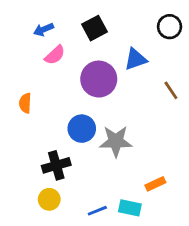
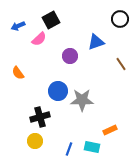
black square: (94, 28) -> (51, 20), moved
blue arrow: (44, 29) -> (18, 26), moved
purple circle: (99, 79) -> (70, 56), size x0.6
orange semicircle: (25, 103) -> (18, 73), turned -40
blue line: (97, 211) -> (69, 149), turned -48

